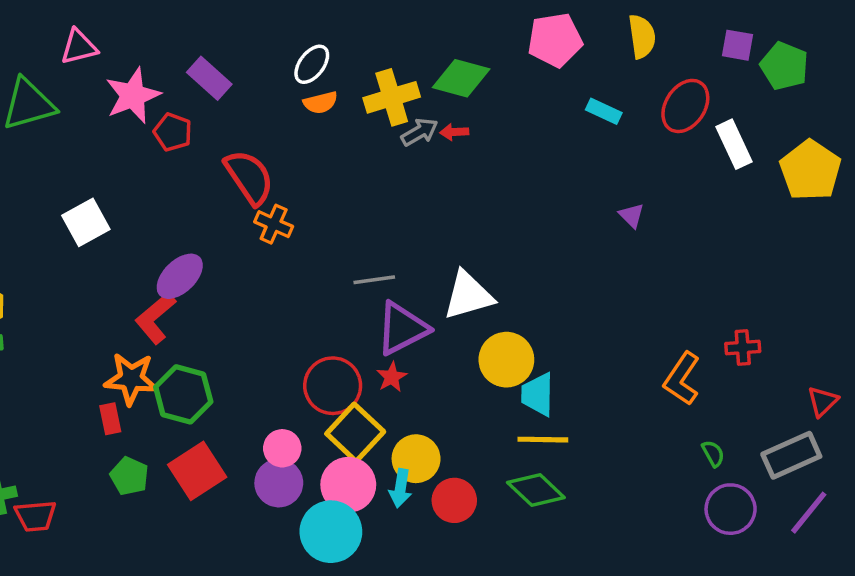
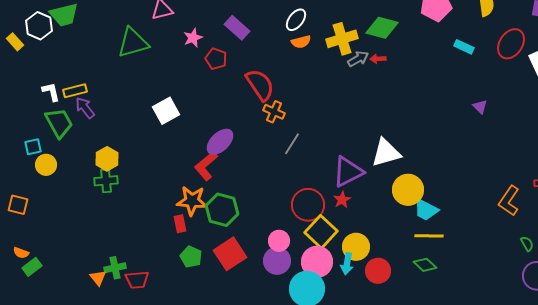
pink star: (133, 96) -> (193, 38), size x0.6
gray line: (374, 280) -> (292, 144), moved, turned -50
cyan trapezoid: (538, 394) -> (426, 210), turned -64
green diamond: (536, 490) -> (425, 265), size x0.7

